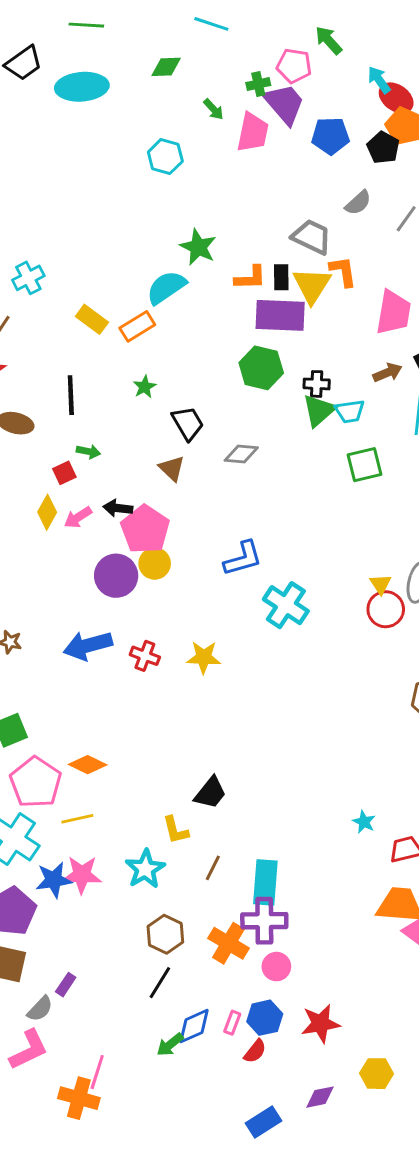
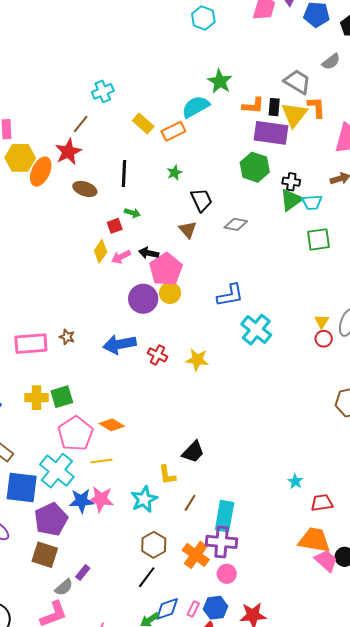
red circle: (386, 609) -> (324, 339), size x0.7

